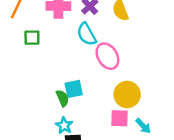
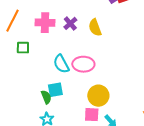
cyan semicircle: (87, 34) -> (61, 64), moved
pink ellipse: (107, 56) -> (83, 64), turned -60

